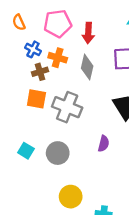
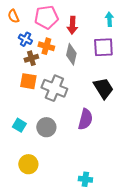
purple semicircle: (104, 144) -> (85, 119), size x1.5
yellow circle: (71, 197) -> (28, 164), moved

